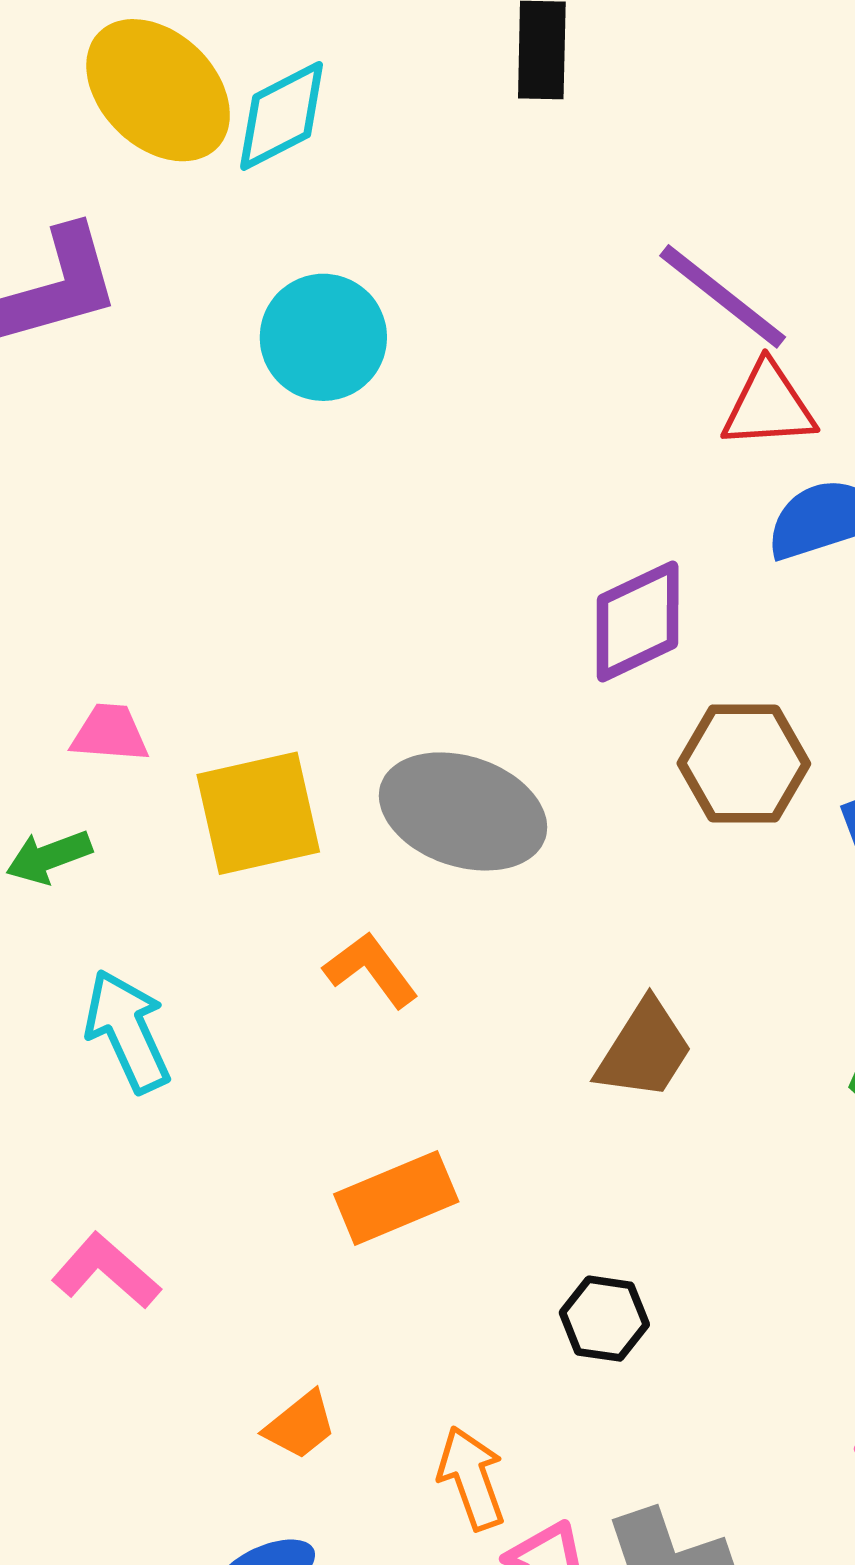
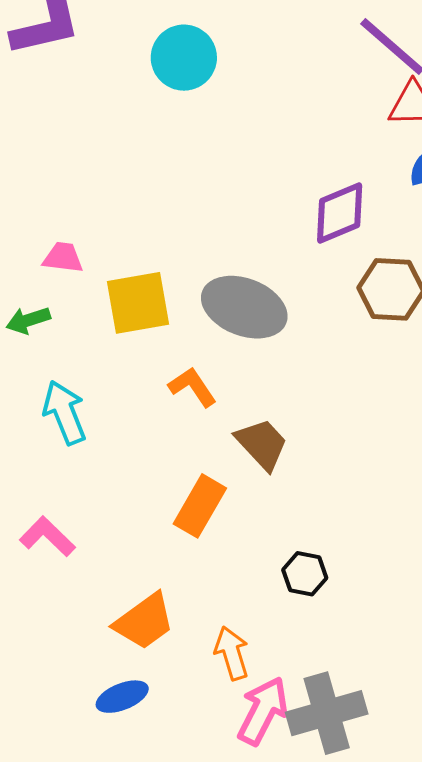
brown trapezoid: (644, 1050) -> (262, 444), moved, turned -78
orange rectangle: (396, 1198) -> (200, 506), turned -40
orange trapezoid: (300, 1425) -> (144, 621), size x1.6

